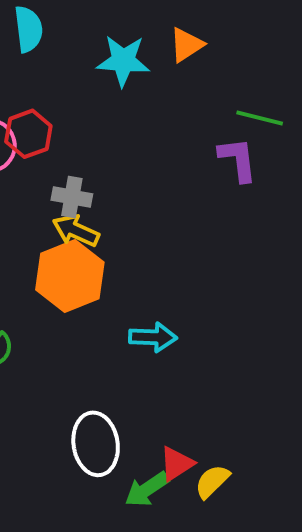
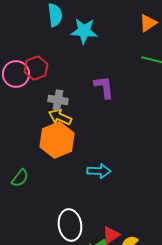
cyan semicircle: (28, 29) -> (55, 15), moved
orange triangle: (186, 45) -> (148, 23), moved
purple L-shape: (238, 159) -> (104, 87), moved

